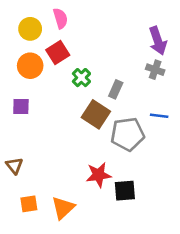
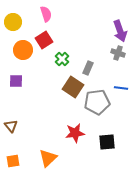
yellow circle: (30, 29) -> (13, 22), moved
black square: (125, 191) -> (107, 142), moved
orange square: (29, 204) -> (13, 161), moved

